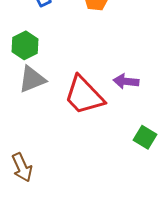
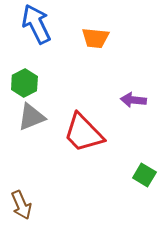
purple arrow: (126, 81) -> (133, 100), moved

